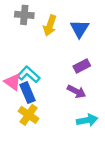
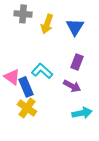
purple rectangle: (82, 66) -> (77, 62), turned -42
cyan L-shape: (29, 74) -> (42, 71), moved

